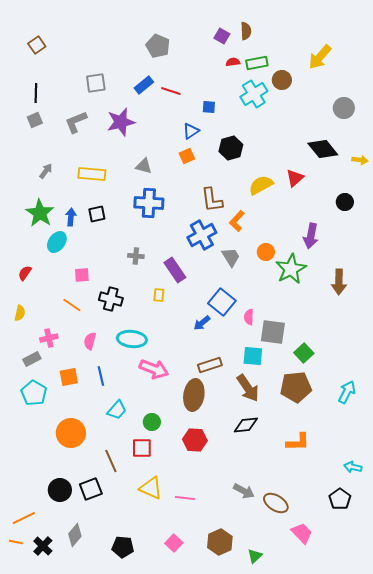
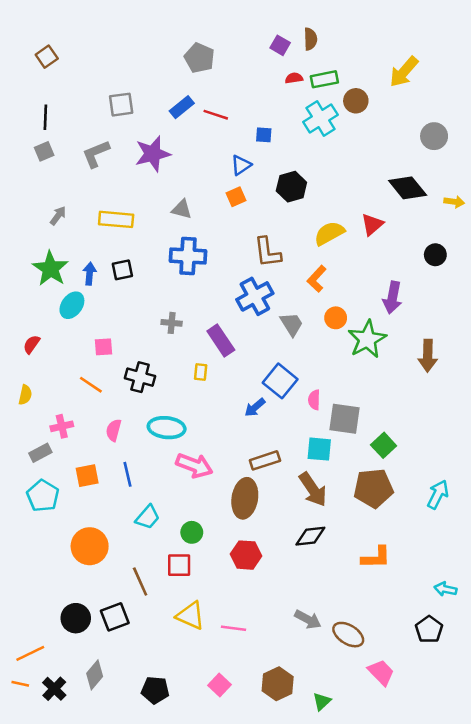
orange L-shape: (237, 221) -> (317, 279), moved

